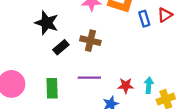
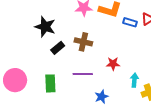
blue rectangle: (144, 19) -> (130, 22), turned -56
red star: (126, 86) -> (113, 64), moved

